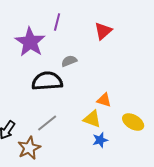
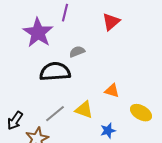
yellow triangle: (92, 119) -> (84, 110), moved

